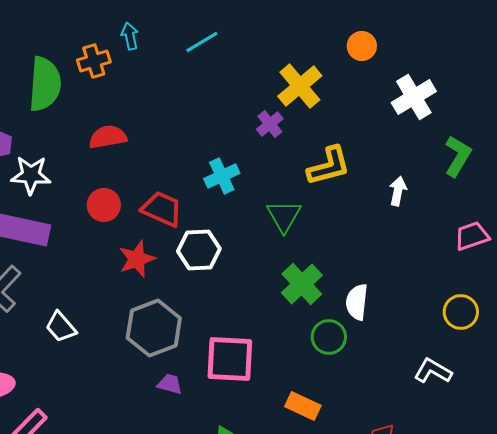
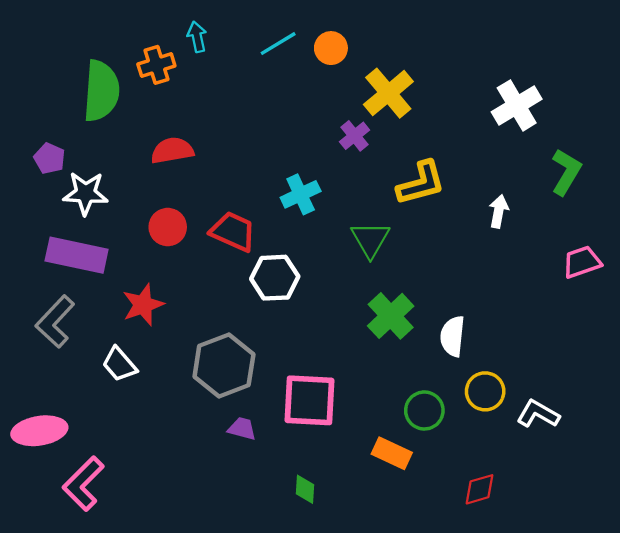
orange circle: (362, 46) -> (331, 48), moved
red star: (137, 259) -> (143, 305), moved
yellow circle: (461, 312) -> (485, 391), moved
green circle: (329, 337) -> (424, 410), moved

